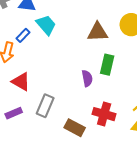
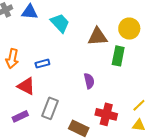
cyan trapezoid: (46, 25) -> (60, 23), moved
blue rectangle: (23, 35) -> (42, 64), moved, turned 32
green rectangle: (107, 65) -> (118, 56), moved

